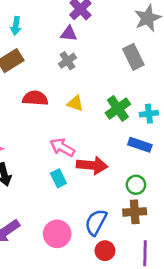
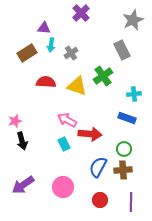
cyan arrow: (16, 26) -> (51, 45), moved
purple triangle: (69, 34) -> (44, 28), moved
yellow triangle: (75, 103) -> (77, 86), size x1.5
green cross: (118, 109) -> (103, 76), moved
blue semicircle: (96, 222) -> (98, 167), moved

